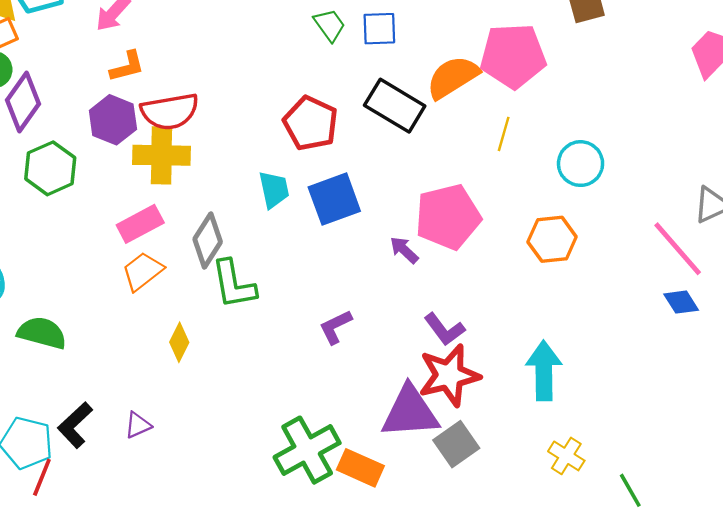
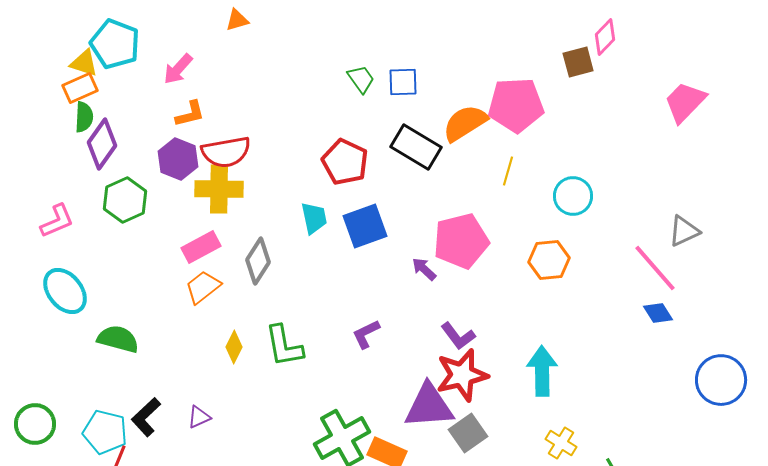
green L-shape: (234, 284) -> (284, 346), moved

